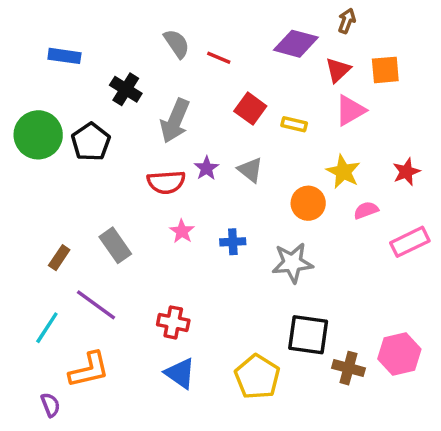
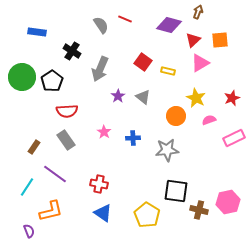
red line: (219, 58) -> (125, 19), moved
red semicircle: (166, 182) -> (67, 111), moved

